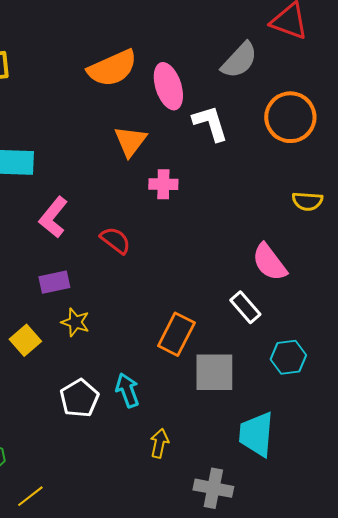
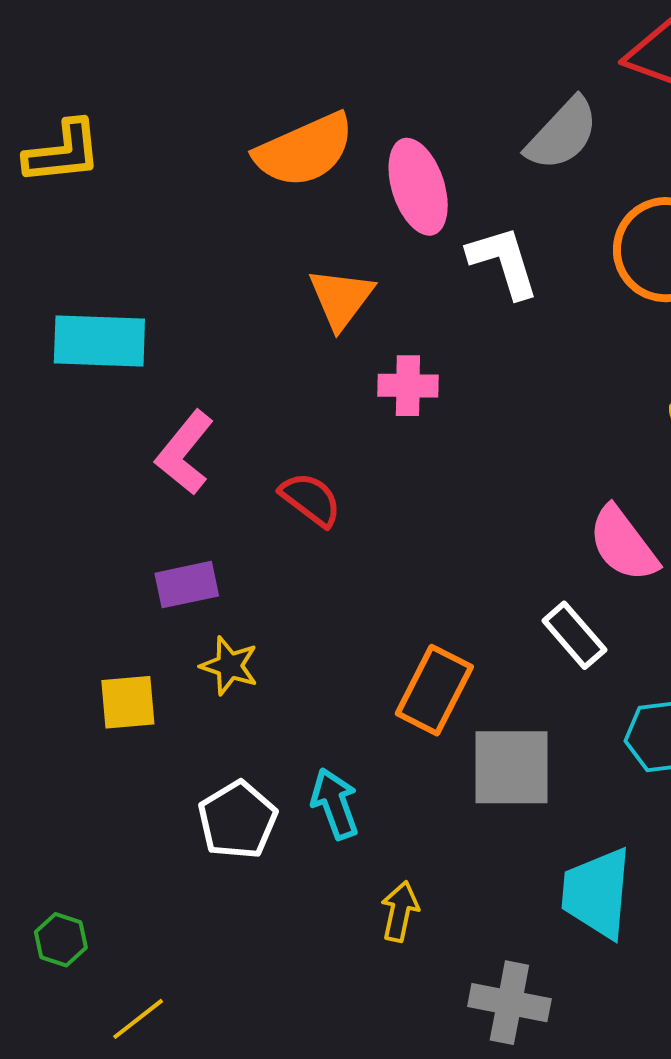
yellow square: (25, 340) -> (128, 702), turned 36

